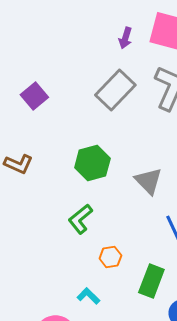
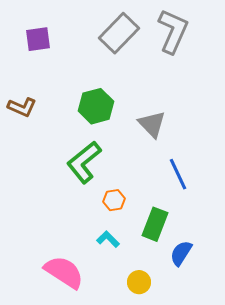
purple square: (34, 96) -> (38, 39), turned 32
green L-shape: (80, 219) -> (84, 162), size x1.4
cyan L-shape: (88, 296) -> (108, 239), moved

